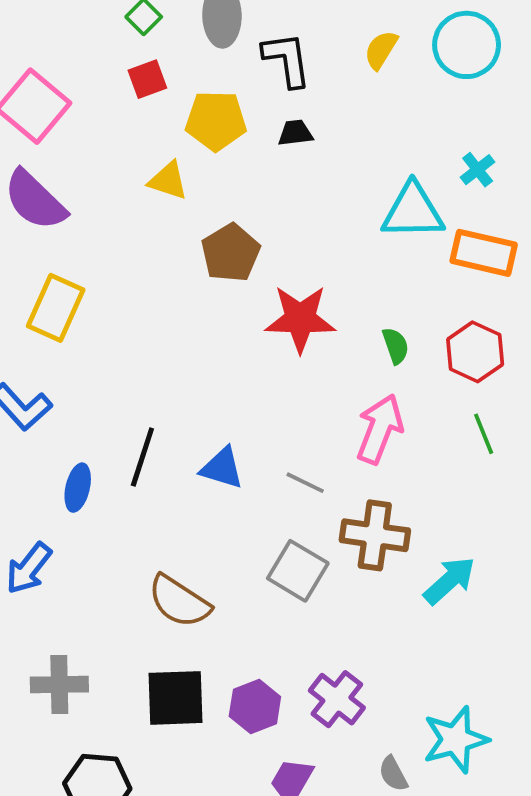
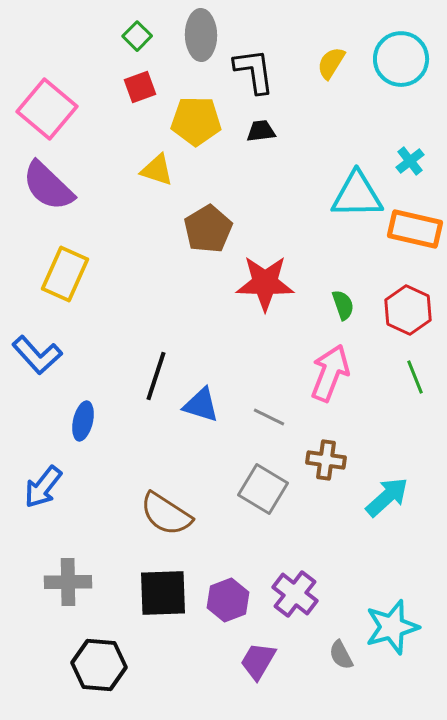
black line: (142, 457) -> (156, 376), moved
brown cross: (375, 535) -> (326, 460), size x0.7

